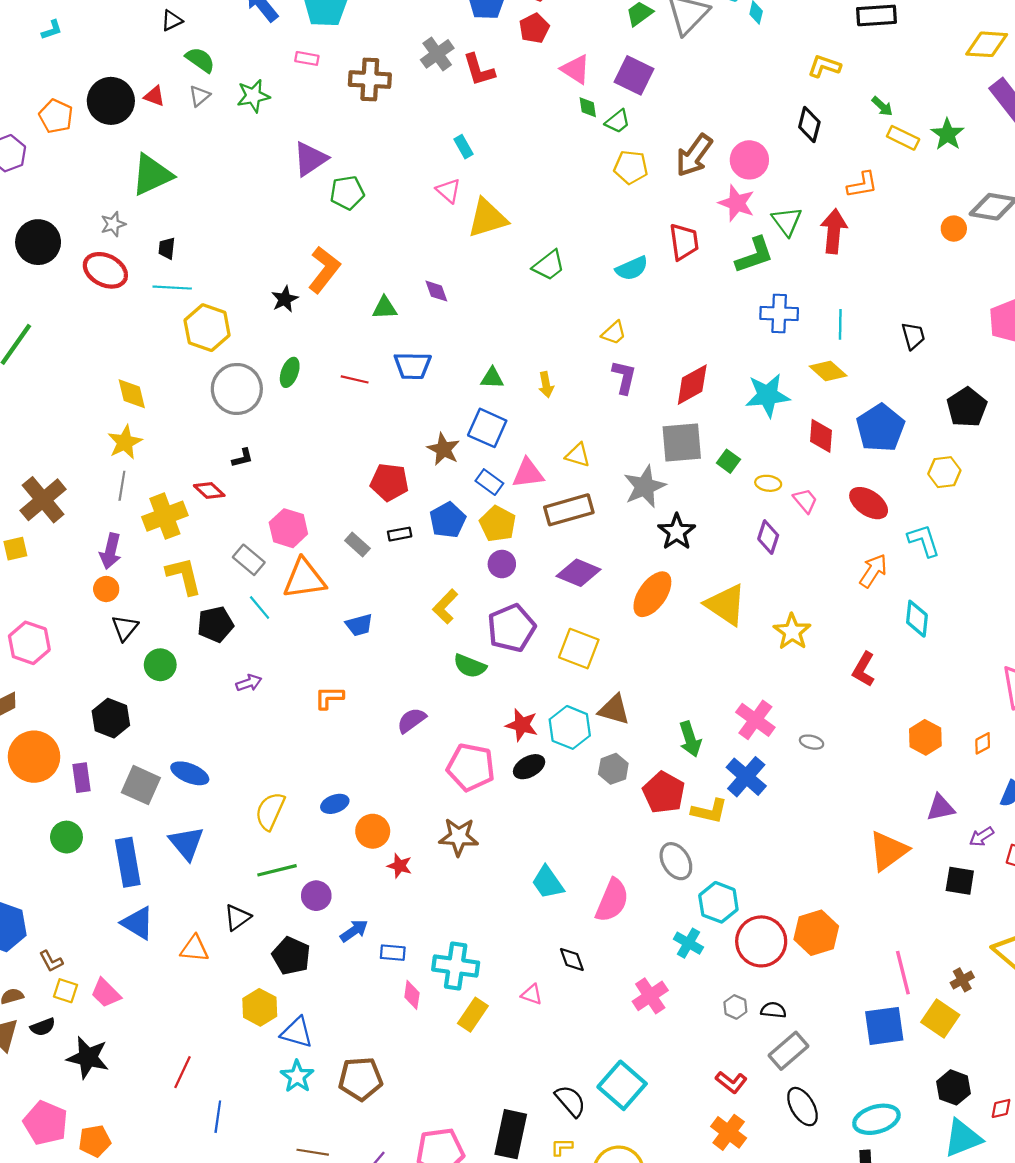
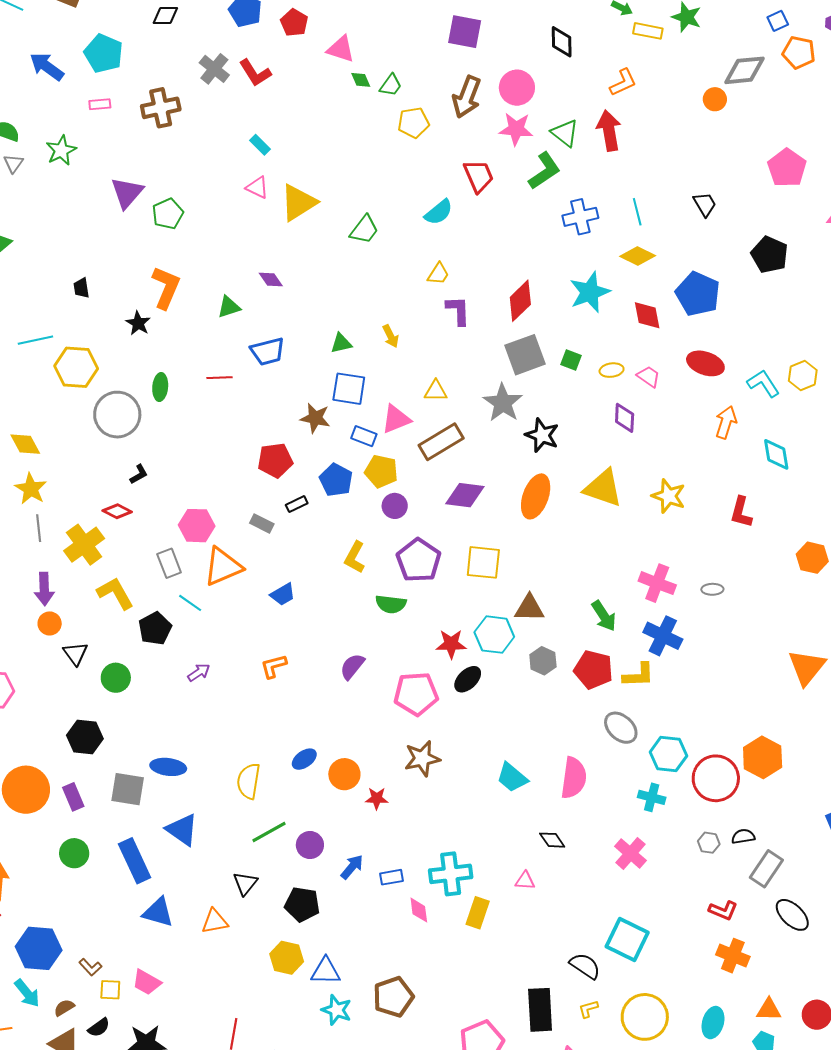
purple square: (634, 75) -> (465, 32), moved
black trapezoid: (167, 248) -> (81, 288), moved
yellow hexagon: (944, 472) -> (803, 375), moved
gray rectangle: (249, 560) -> (169, 563), turned 44

